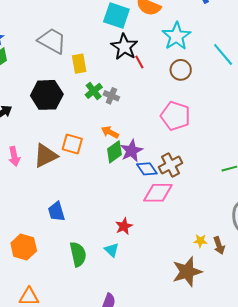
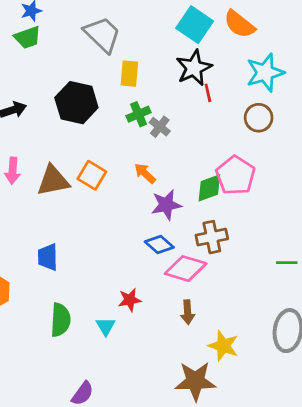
green diamond: (114, 152) -> (209, 188), moved
blue diamond: (147, 169) -> (159, 244), moved, turned -30
yellow star: (200, 241) -> (223, 346), size x1.6
brown arrow: (219, 245) -> (188, 312), moved

